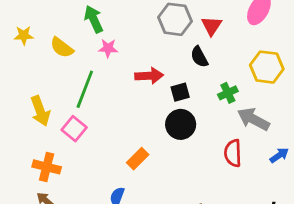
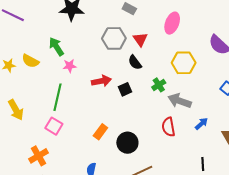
yellow semicircle: (62, 48) -> (30, 61), moved
yellow arrow: (40, 111) -> (16, 110), moved
black circle: (181, 124) -> (127, 143), moved
orange rectangle: (138, 159) -> (100, 132), moved
orange cross: (47, 167) -> (38, 156), turned -36

